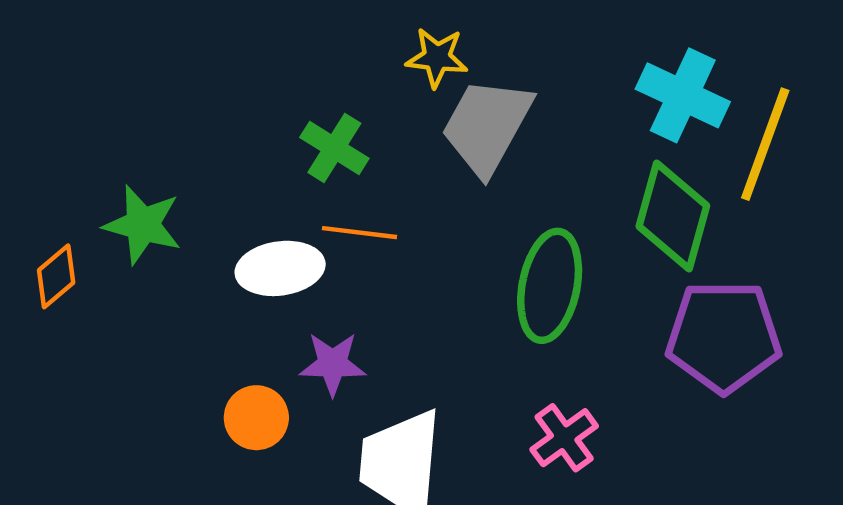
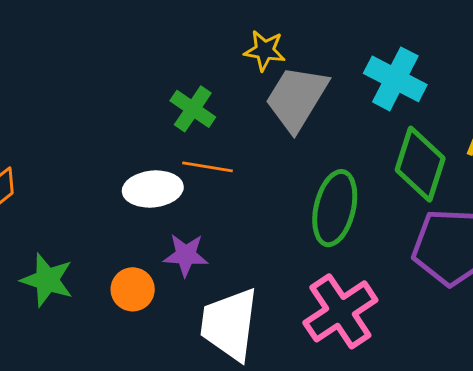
cyan cross: (683, 95) -> (395, 79), moved
green star: (143, 225) -> (47, 280), moved
pink cross: (564, 438) -> (340, 311), size x1.6

